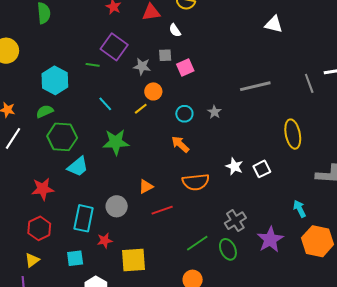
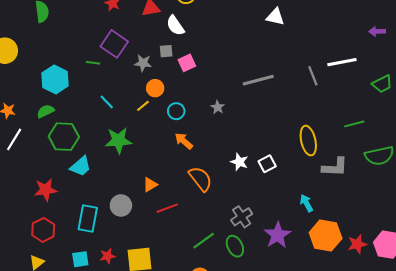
white semicircle: (175, 30) -> (175, 26), size x1.5
cyan circle: (184, 114) -> (176, 111), moved
yellow ellipse: (293, 134) -> (308, 141), moved
orange semicircle: (196, 182) -> (200, 179), turned -120
red star: (105, 241) -> (107, 256), moved

